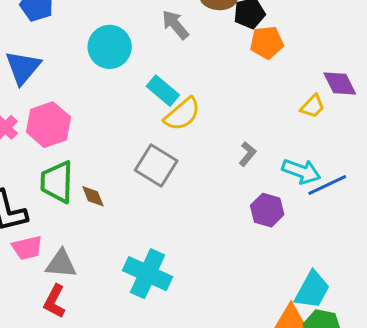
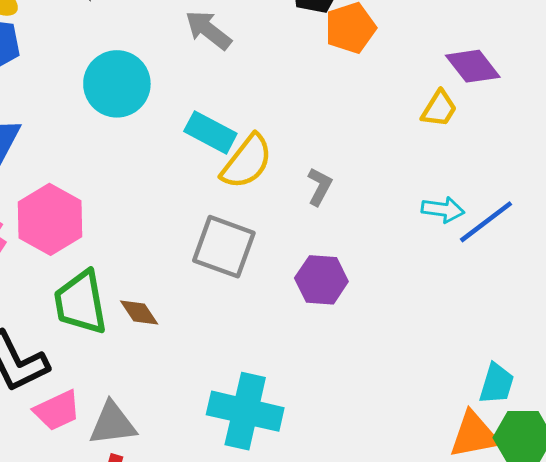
gray L-shape: (247, 154) -> (320, 187), moved
cyan arrow: (301, 171) -> (443, 210), size x0.7
purple hexagon: (267, 210) -> (321, 280), moved
cyan trapezoid: (312, 290) -> (497, 384), size x0.7

